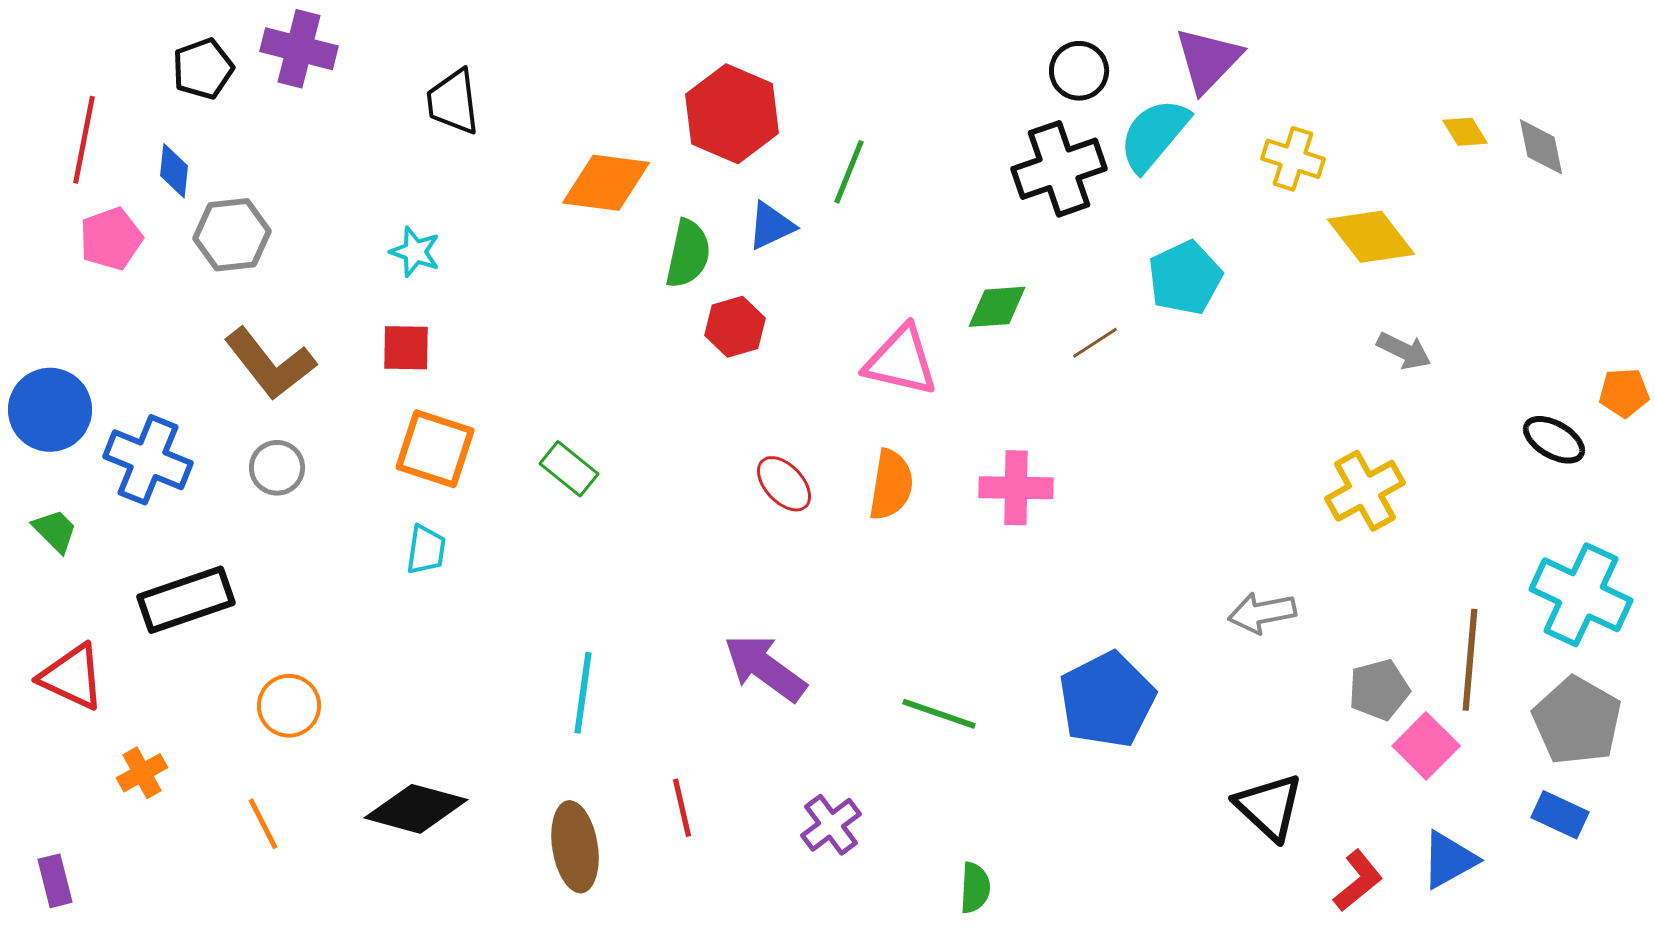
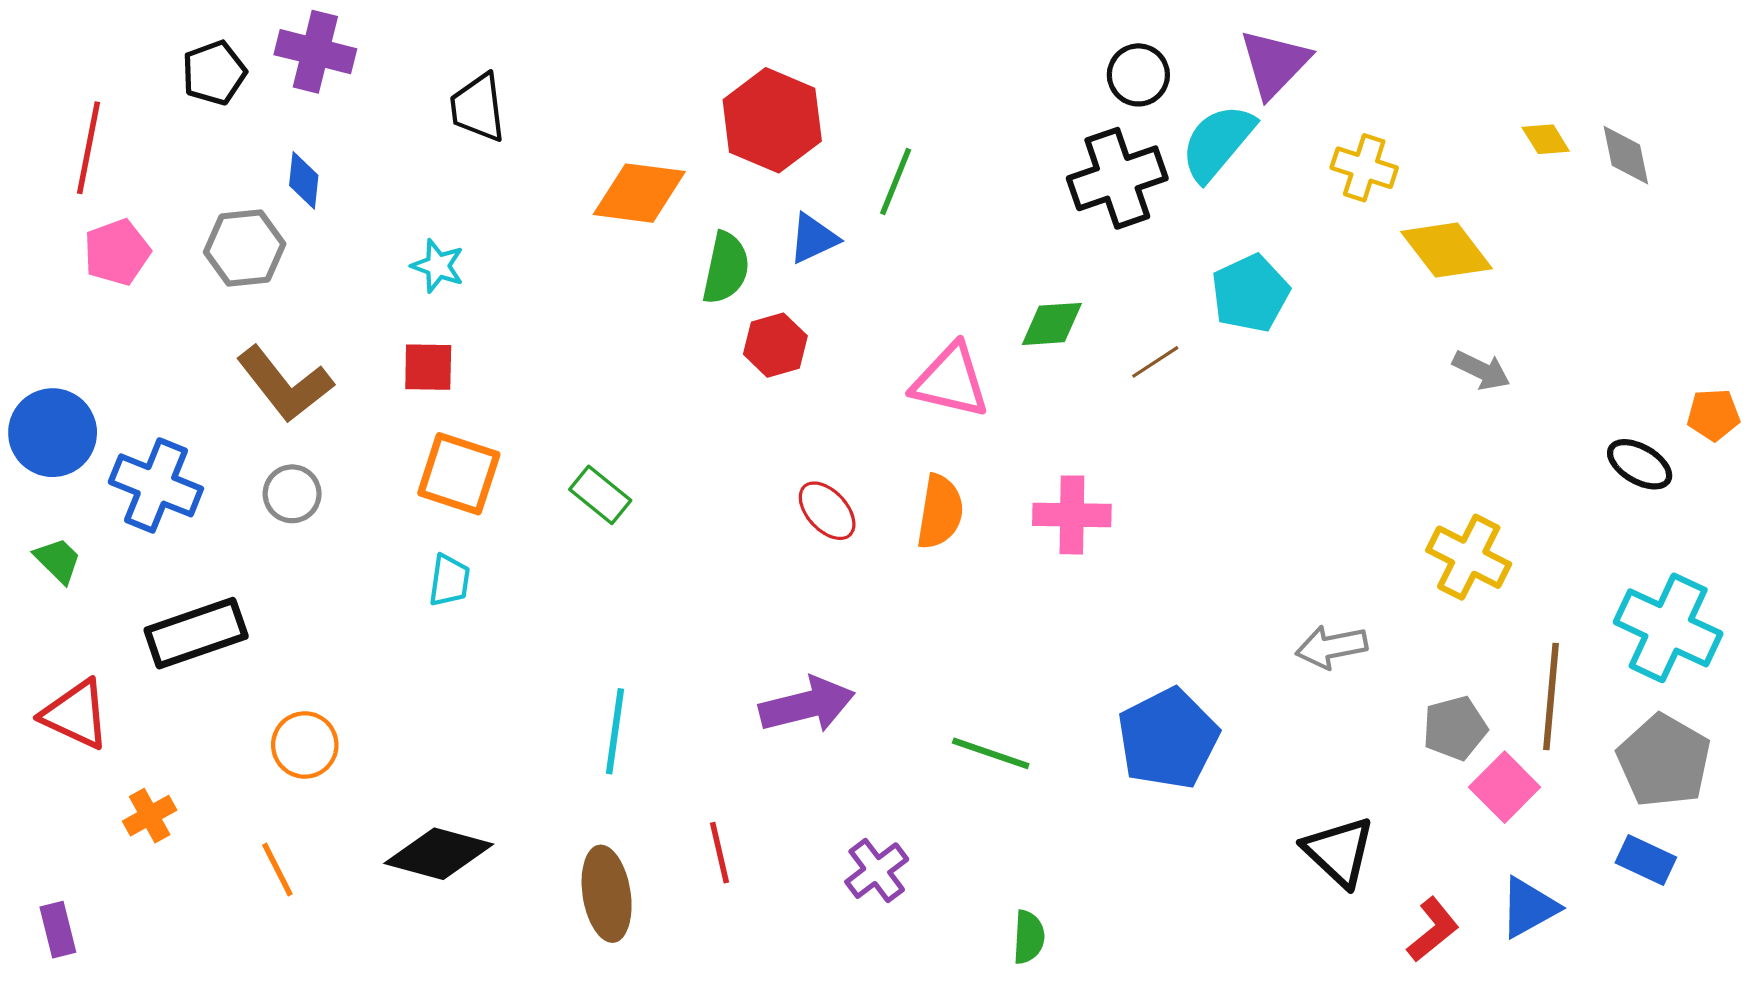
blue diamond: (174, 171) -> (304, 180), moved
yellow cross: (1365, 491) -> (1469, 557), moved, turned -34
purple arrow: (765, 668) -> (807, 705), turned 130

